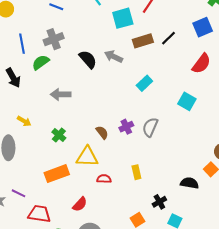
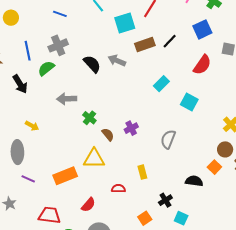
cyan rectangle: (144, 83) -> (161, 84), moved
gray semicircle: (150, 127) -> (168, 139), moved
green cross: (59, 135) -> (89, 118), moved
red semicircle: (104, 179) -> (118, 189), moved
purple line: (19, 193) -> (28, 179), moved

